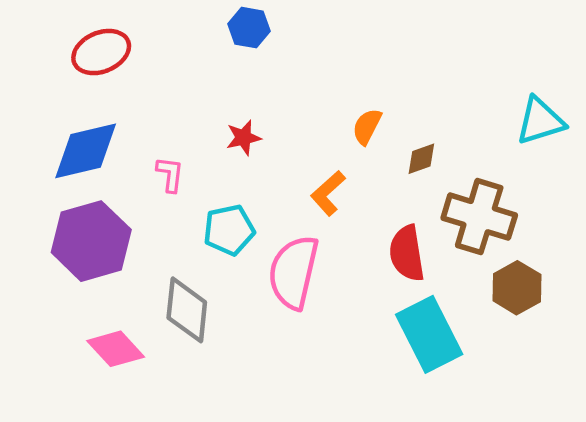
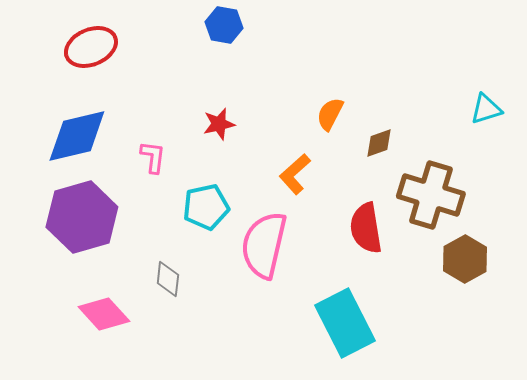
cyan triangle: (540, 121) -> (486, 109), size x0.7
gray diamond: (187, 310) -> (168, 279), size x0.6
cyan rectangle: (429, 334) -> (345, 323), moved

